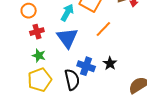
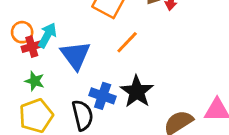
orange circle: (29, 11) -> (22, 32), moved
cyan arrow: (67, 13) -> (47, 35), moved
black star: (110, 63) -> (137, 92), size x1.6

